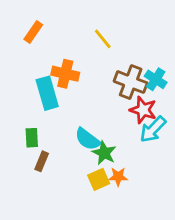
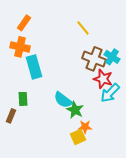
yellow line: (103, 39) -> (83, 28), moved
orange cross: (65, 74) -> (20, 47), moved
brown rectangle: (42, 161) -> (11, 116), moved
yellow square: (99, 179) -> (78, 137), moved

